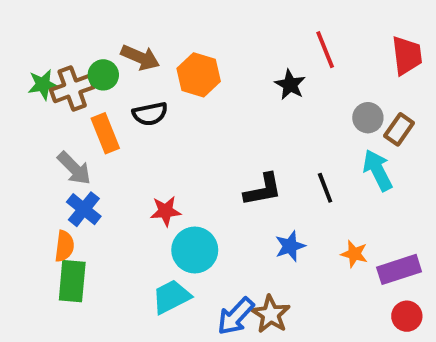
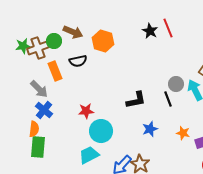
black star: (290, 85) -> (150, 31), moved
gray circle: (368, 118) -> (176, 84), moved

